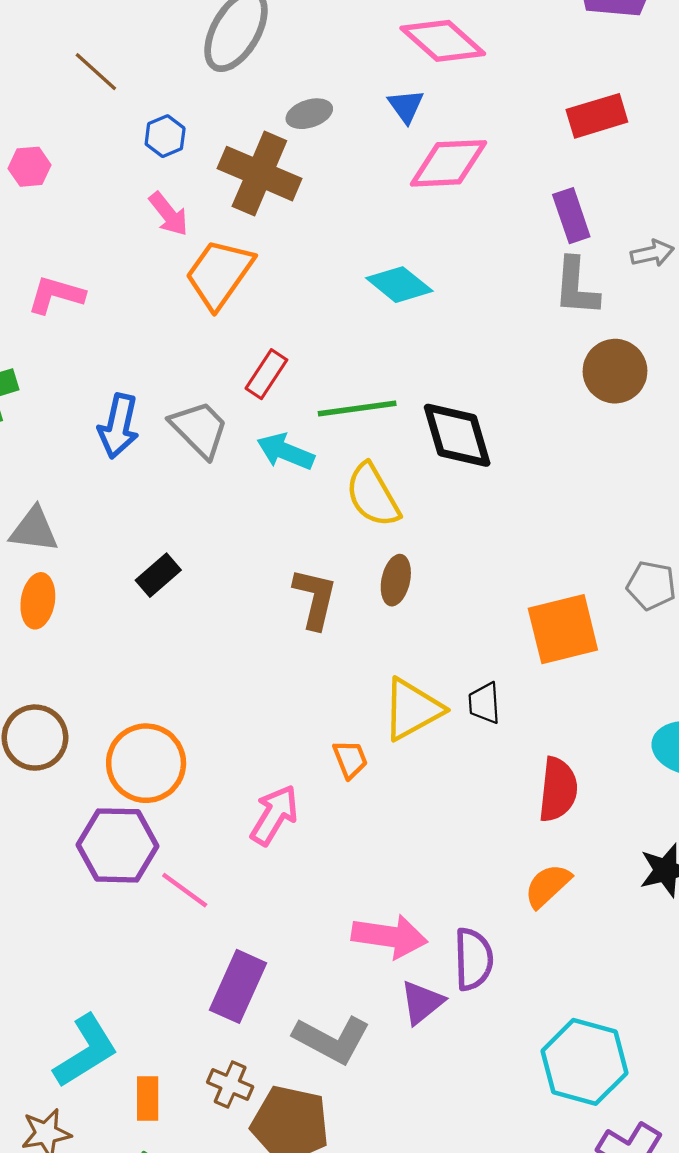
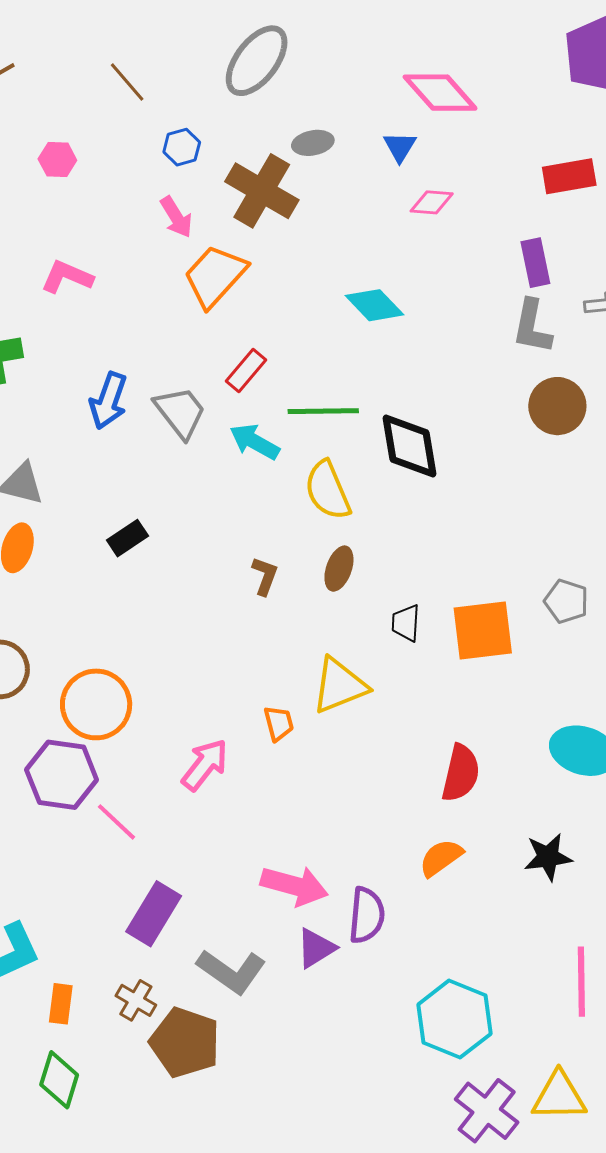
pink diamond: (449, 163) -> (432, 202), size x0.6
brown L-shape: (315, 598) -> (265, 576), size x0.7
black trapezoid: (484, 703) -> (406, 623), moved

